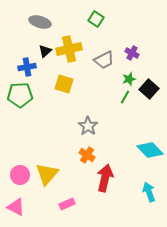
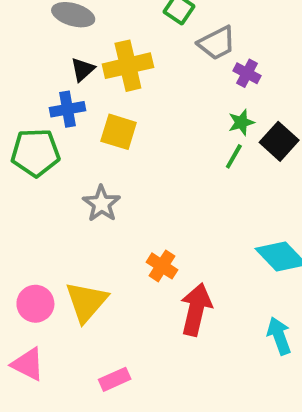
gray trapezoid: (104, 60) -> (217, 43), moved
blue cross: (27, 67) -> (68, 109), moved
gray star: (88, 126) -> (102, 204), moved
pink rectangle: (67, 204) -> (115, 379), moved

